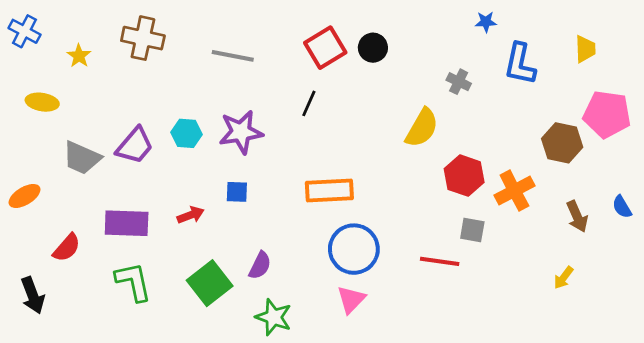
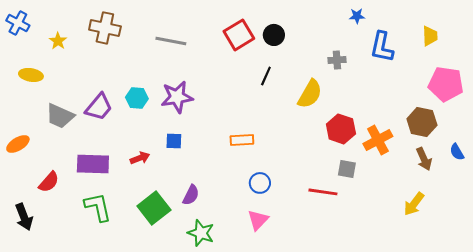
gray cross: (459, 82) -> (337, 60), turned -30
black line: (309, 103) -> (266, 76), moved
brown hexagon: (562, 143) -> (422, 122), moved
orange rectangle: (329, 191) -> (242, 140), size x0.7
blue circle: (354, 249) -> (260, 183), size x0.6
yellow arrow: (563, 278) -> (414, 204), size x1.4

